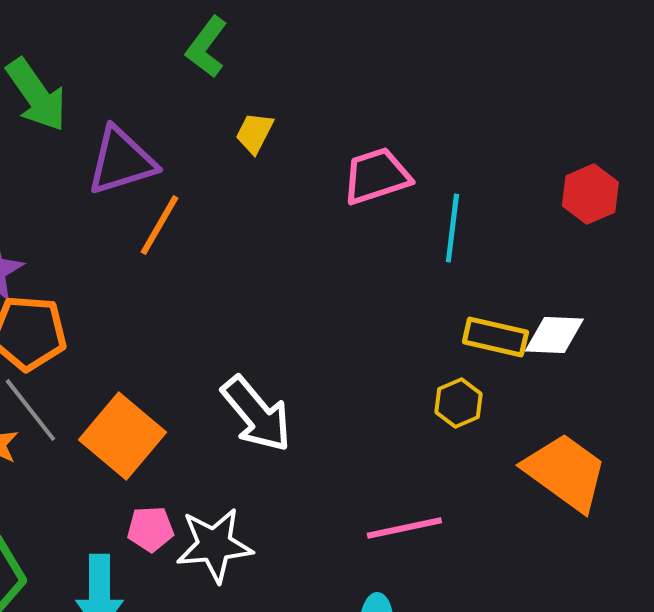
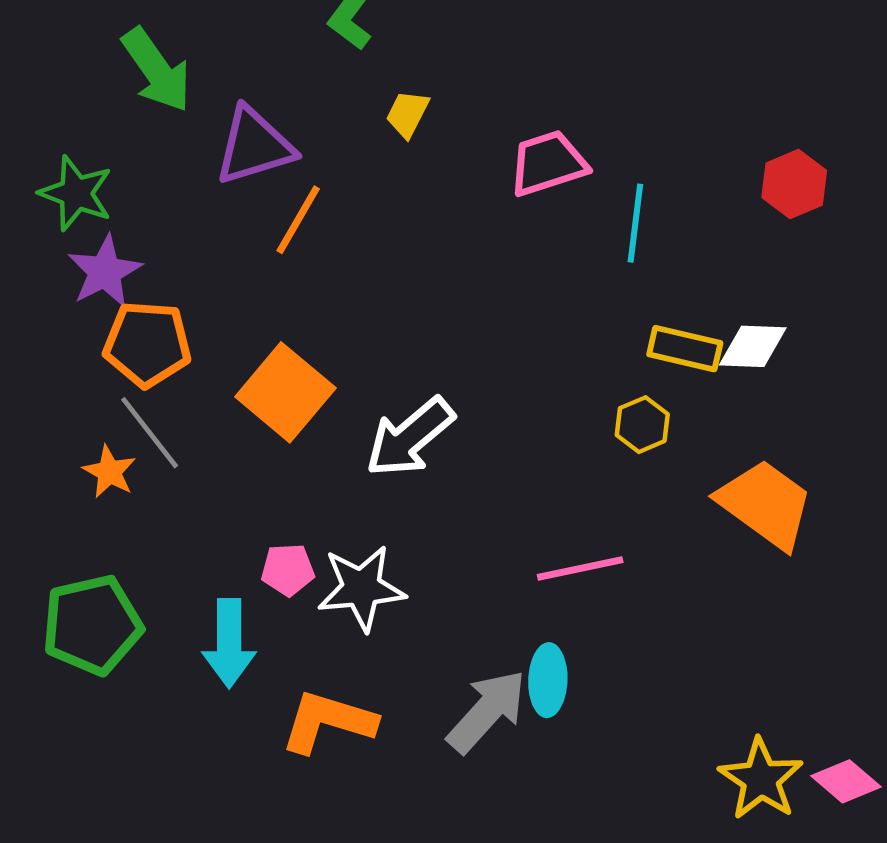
white arrow: (256, 414) -> (410, 437), turned 90
orange square: (122, 436) -> (285, 392), moved

